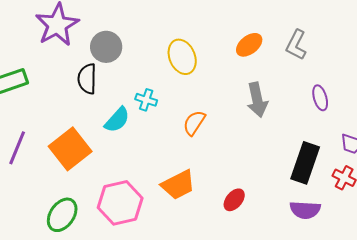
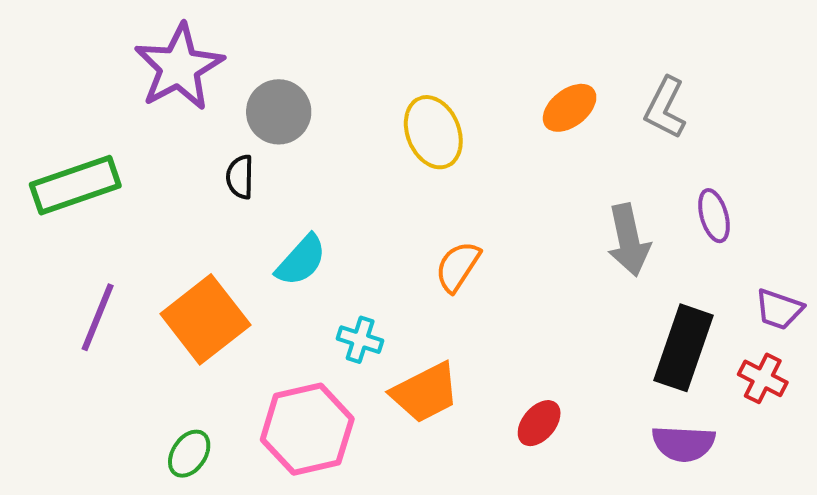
black semicircle: (87, 79) -> (240, 177), size x0.7
cyan cross: (146, 100) -> (360, 340), moved
gray arrow: (257, 100) -> (629, 240), moved
green ellipse: (62, 215) -> (189, 454), size x0.7

